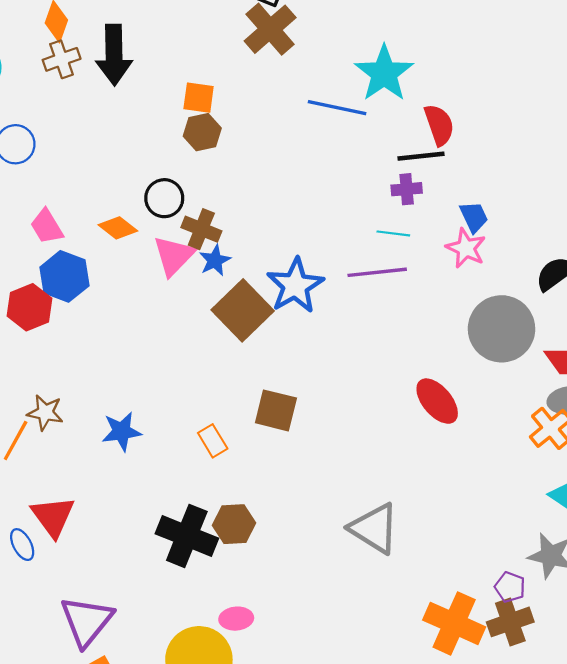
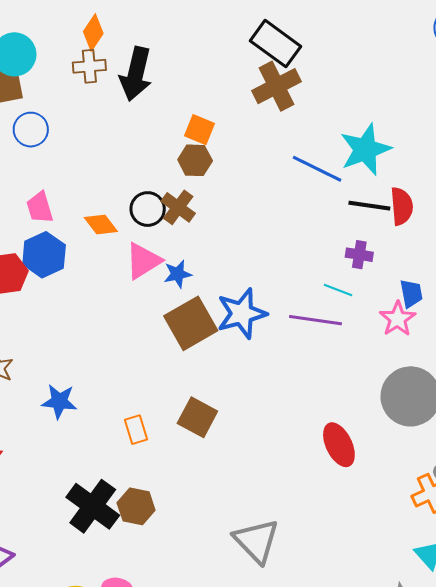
black line: (421, 156) -> (369, 206), moved
brown cross: (201, 229) -> (178, 207), moved

